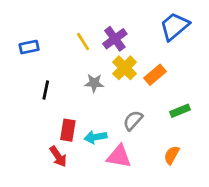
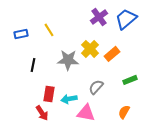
purple cross: (115, 39) -> (99, 17), moved
yellow line: (83, 42) -> (49, 30), moved
gray star: (94, 83) -> (68, 60), size x1.5

